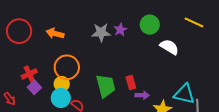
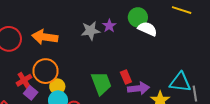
orange arrow: (55, 33) -> (45, 37), size x1.4
white semicircle: (169, 47) -> (147, 29), moved
orange circle: (67, 67) -> (45, 71), moved
purple arrow: (142, 95) -> (138, 88), size x1.5

